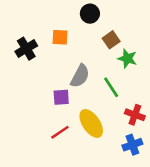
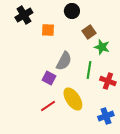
black cross: (26, 49) -> (24, 15), moved
green line: (111, 87) -> (89, 70), turned 42
purple square: (61, 97) -> (49, 78), turned 32
red cross: (135, 115) -> (108, 81), moved

